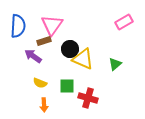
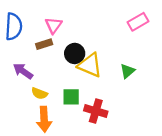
pink triangle: (52, 25) -> (54, 25), size x0.7
purple arrow: (33, 56) -> (23, 71), moved
orange arrow: (44, 105) -> (44, 119), size x1.5

